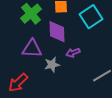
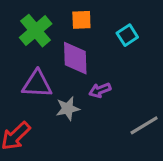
cyan square: (91, 17) -> (127, 35), size x0.6

